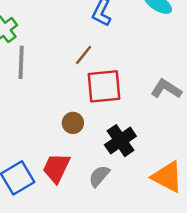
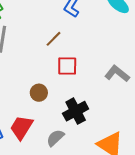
red square: (104, 86) -> (67, 66), size x0.7

